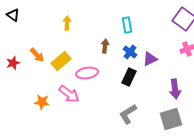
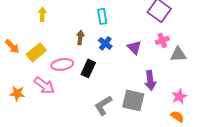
purple triangle: (150, 59) -> (134, 47), moved, turned -49
black rectangle: (129, 77) -> (88, 68), moved
gray square: (171, 119) -> (133, 100), moved, turned 30

